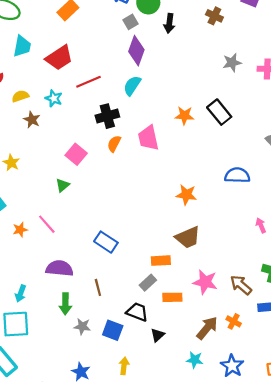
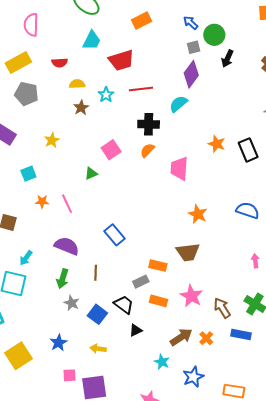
pink trapezoid: (148, 138) -> (179, 168), moved
yellow arrow: (124, 366) -> (98, 349), turned -105

